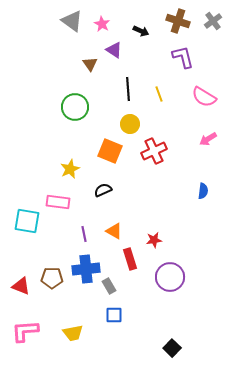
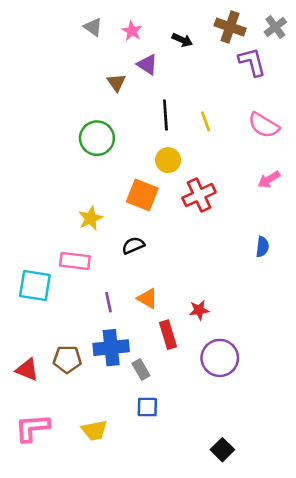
gray triangle: (72, 21) -> (93, 27), size x0.7
purple L-shape: (183, 57) -> (252, 62), moved

